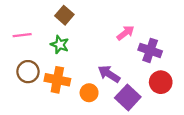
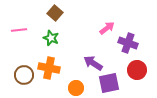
brown circle: (28, 72) -> (24, 75), moved
orange circle: (89, 93) -> (76, 88), moved
purple square: (128, 97) -> (109, 83), turned 35

